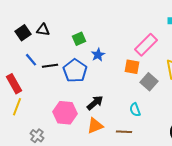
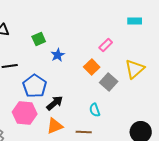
pink rectangle: (146, 45) -> (106, 45), size x0.6
orange square: (132, 67) -> (92, 67), turned 35
blue pentagon: (75, 71) -> (35, 86), moved

